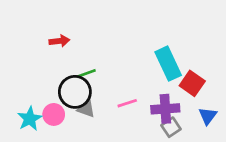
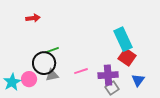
red arrow: (59, 41) -> (33, 18), moved
cyan rectangle: (168, 64) -> (123, 39), moved
gray triangle: (86, 109) -> (52, 75), turned -32

